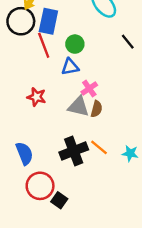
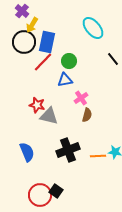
red line: (44, 45) -> (43, 62), turned 65
gray triangle: (78, 107) -> (49, 116), moved
orange line: (99, 147) -> (98, 156), moved, turned -42
red circle: (40, 186) -> (40, 195), moved

